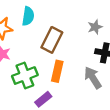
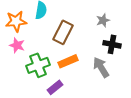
orange rectangle: (57, 71) -> (68, 61), turned 54

